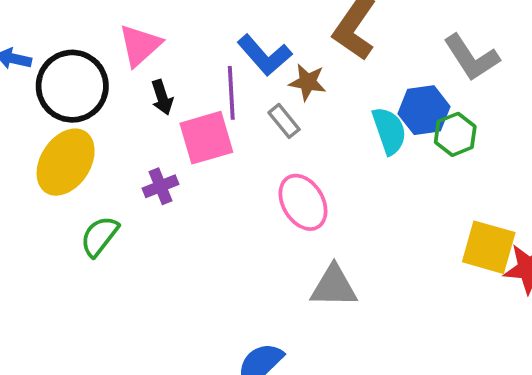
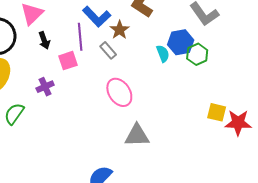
brown star: (308, 82) -> (120, 30), turned 30
cyan semicircle: (389, 131) -> (163, 54), size x0.7
pink square: (206, 138) -> (68, 61), size x0.7
yellow square: (489, 247) -> (217, 112), size x0.7

